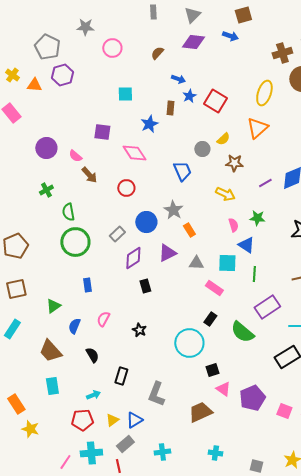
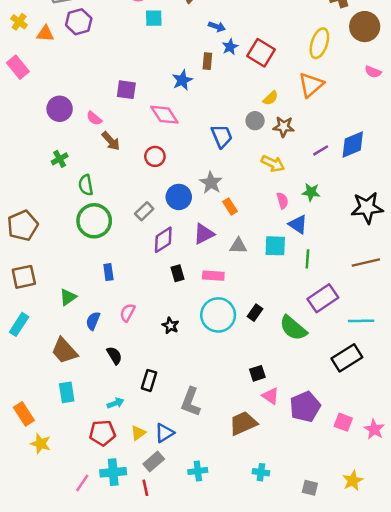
cyan square: (125, 94) -> (154, 18), moved
gray circle: (202, 149) -> (255, 121), moved
pink rectangle: (214, 288) -> (213, 276), moved, turned -30
cyan circle: (189, 343) -> (218, 315), moved

